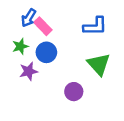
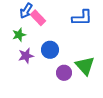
blue circle: (46, 52) -> (50, 50), moved
green triangle: (99, 64) -> (85, 66), moved

